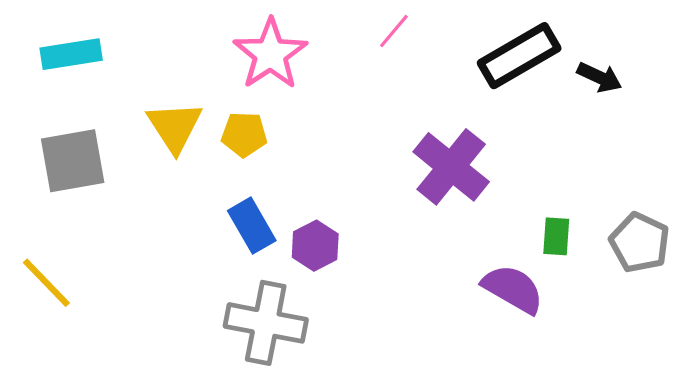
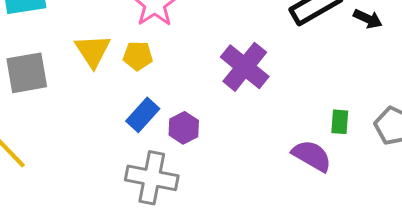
purple cross: (451, 167) -> (245, 67), moved
blue rectangle: (252, 226) -> (143, 115), turned 72

